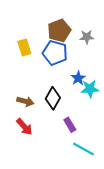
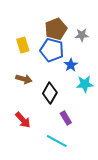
blue star: (78, 78) -> (71, 65), moved
brown arrow: (25, 101) -> (24, 79), moved
cyan line: (84, 149) -> (57, 141), moved

